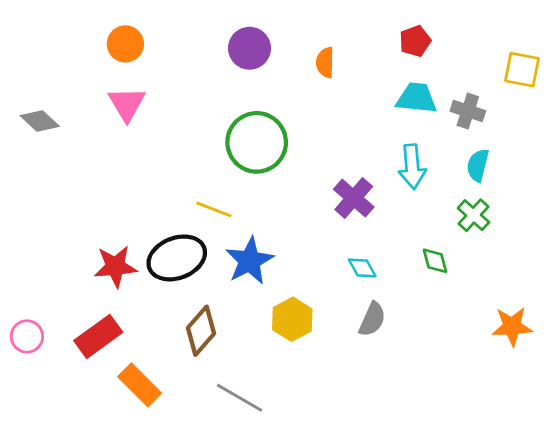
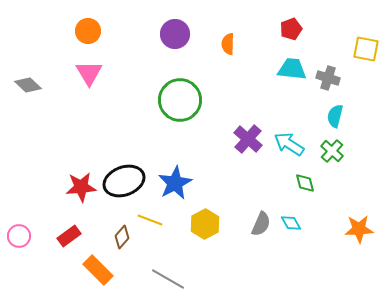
cyan arrow: (412, 167) -> (289, 144), moved, turned 128
yellow line: (214, 209) -> (150, 220), moved
cyan diamond: (362, 268) -> (291, 223), moved
brown diamond: (201, 331) -> (122, 237), moved, size x0.7
red rectangle: (98, 336) -> (69, 236), size x0.7

